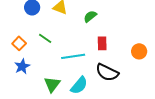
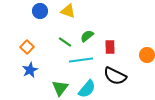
green semicircle: (90, 16) -> (87, 36), moved
green line: (45, 38) -> (65, 42), moved

